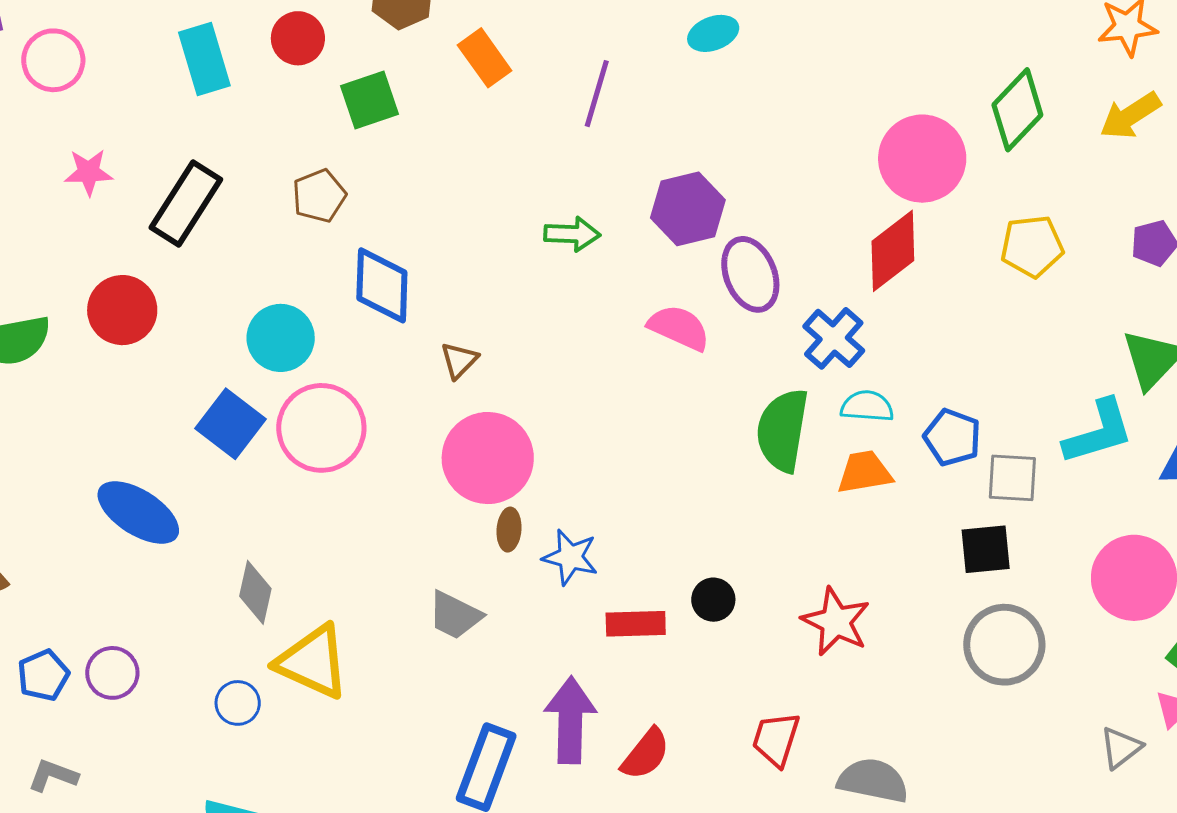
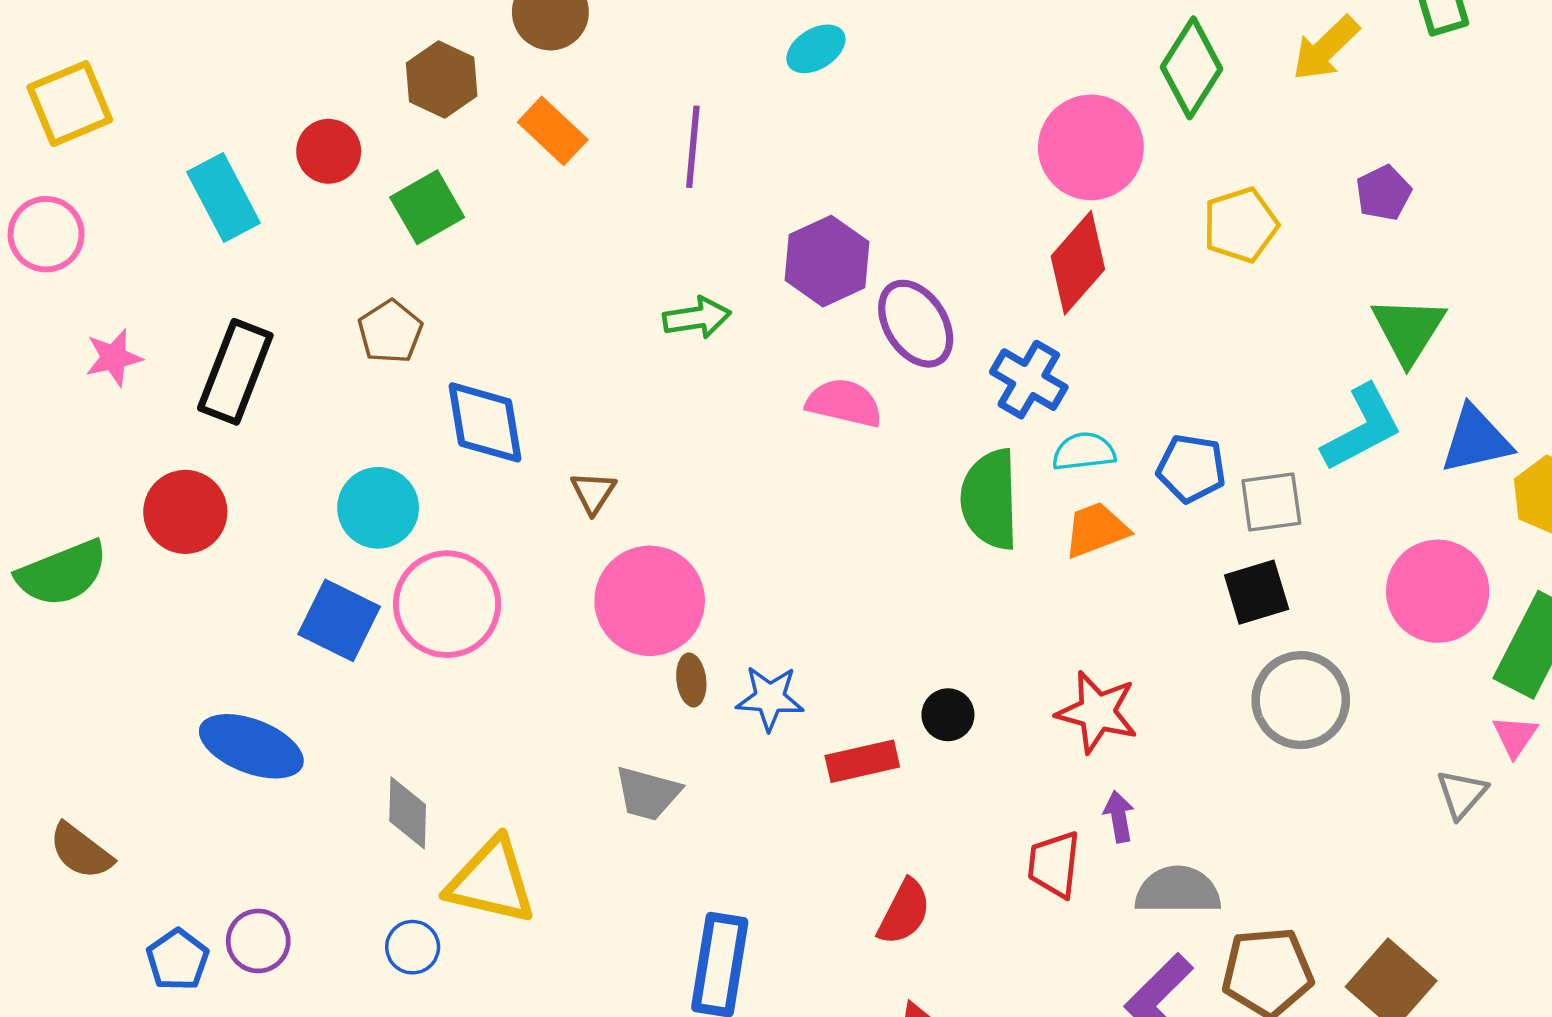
purple arrow: (570, 720) -> (1119, 817), moved, size x0.5

